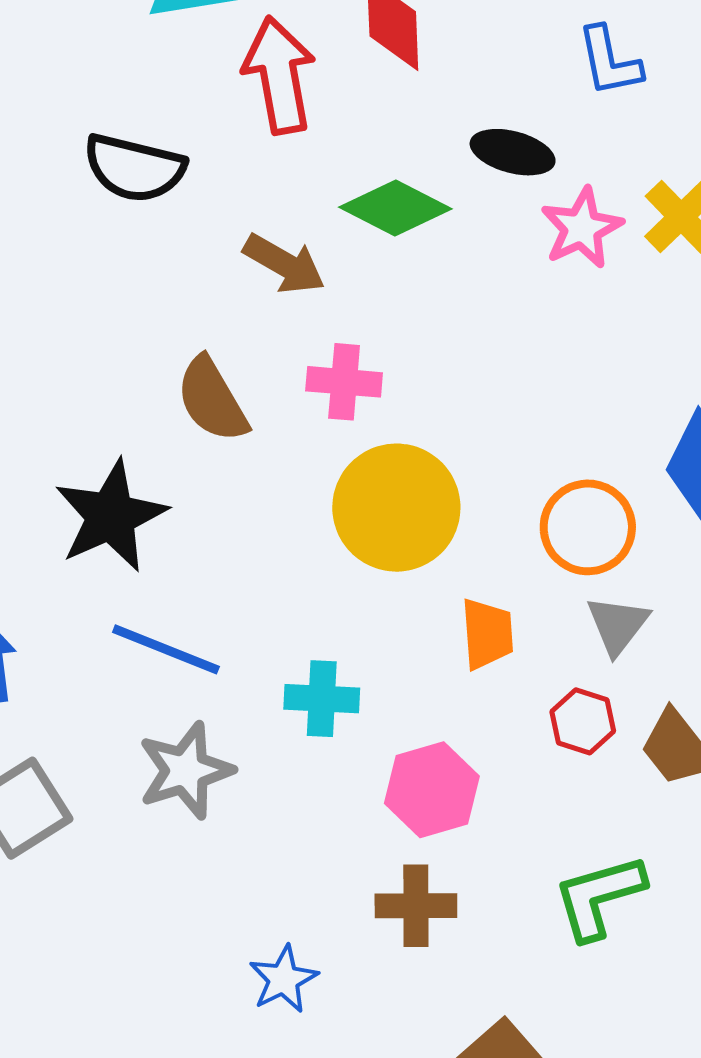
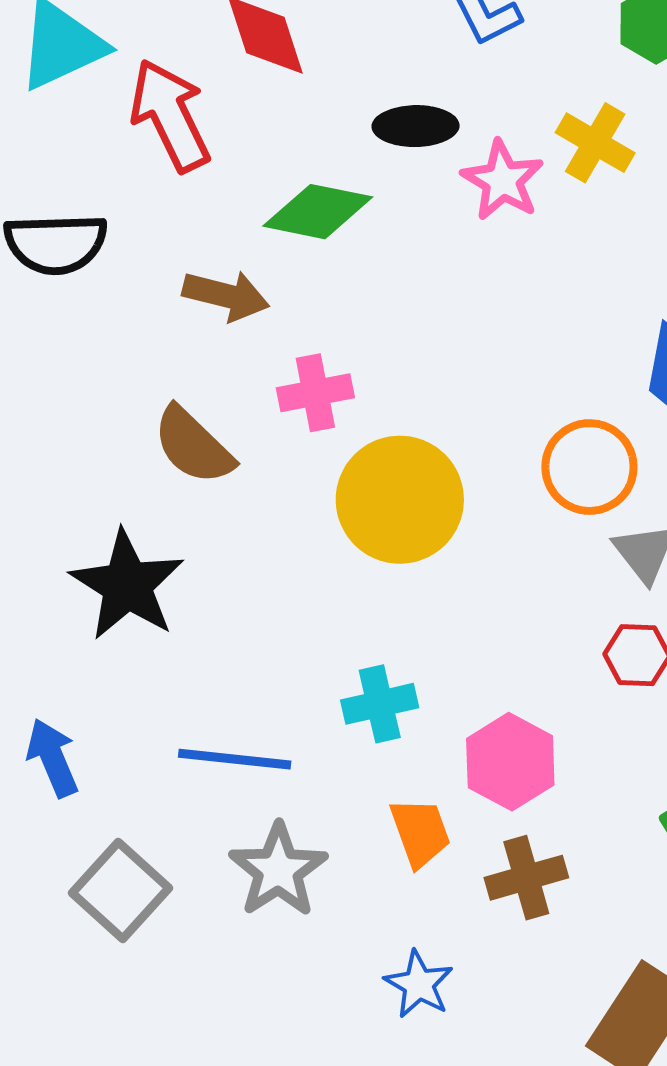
orange trapezoid: (487, 634) -> (420, 832), moved
blue line: (166, 649) -> (235, 759), moved
gray star: (186, 771) -> (278, 870), moved

